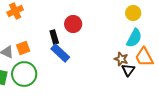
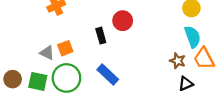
cyan semicircle: (134, 38) -> (193, 37), turned -48
blue rectangle: (60, 53) -> (108, 75), moved
black triangle: (128, 70) -> (186, 84), moved, turned 32

